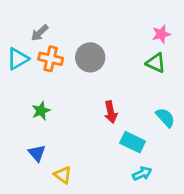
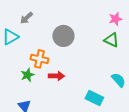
orange cross: (51, 59) -> (39, 59), moved
red arrow: (111, 112) -> (56, 76), moved, turned -77

